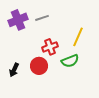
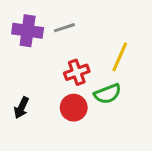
purple cross: (18, 20) -> (28, 31), turned 30
red circle: (39, 66) -> (74, 108), moved

